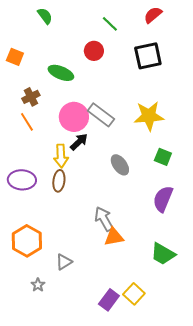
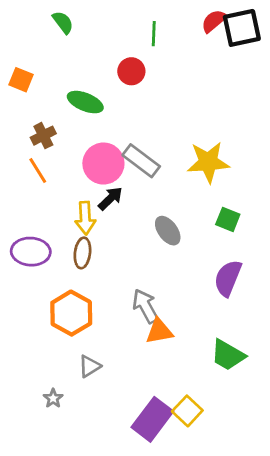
green line: (110, 24) -> (154, 34), turned 48
black square: (148, 56) -> (242, 28), moved
orange hexagon: (27, 241) -> (71, 313), moved
purple rectangle: (109, 300) -> (152, 419), size x1.4

